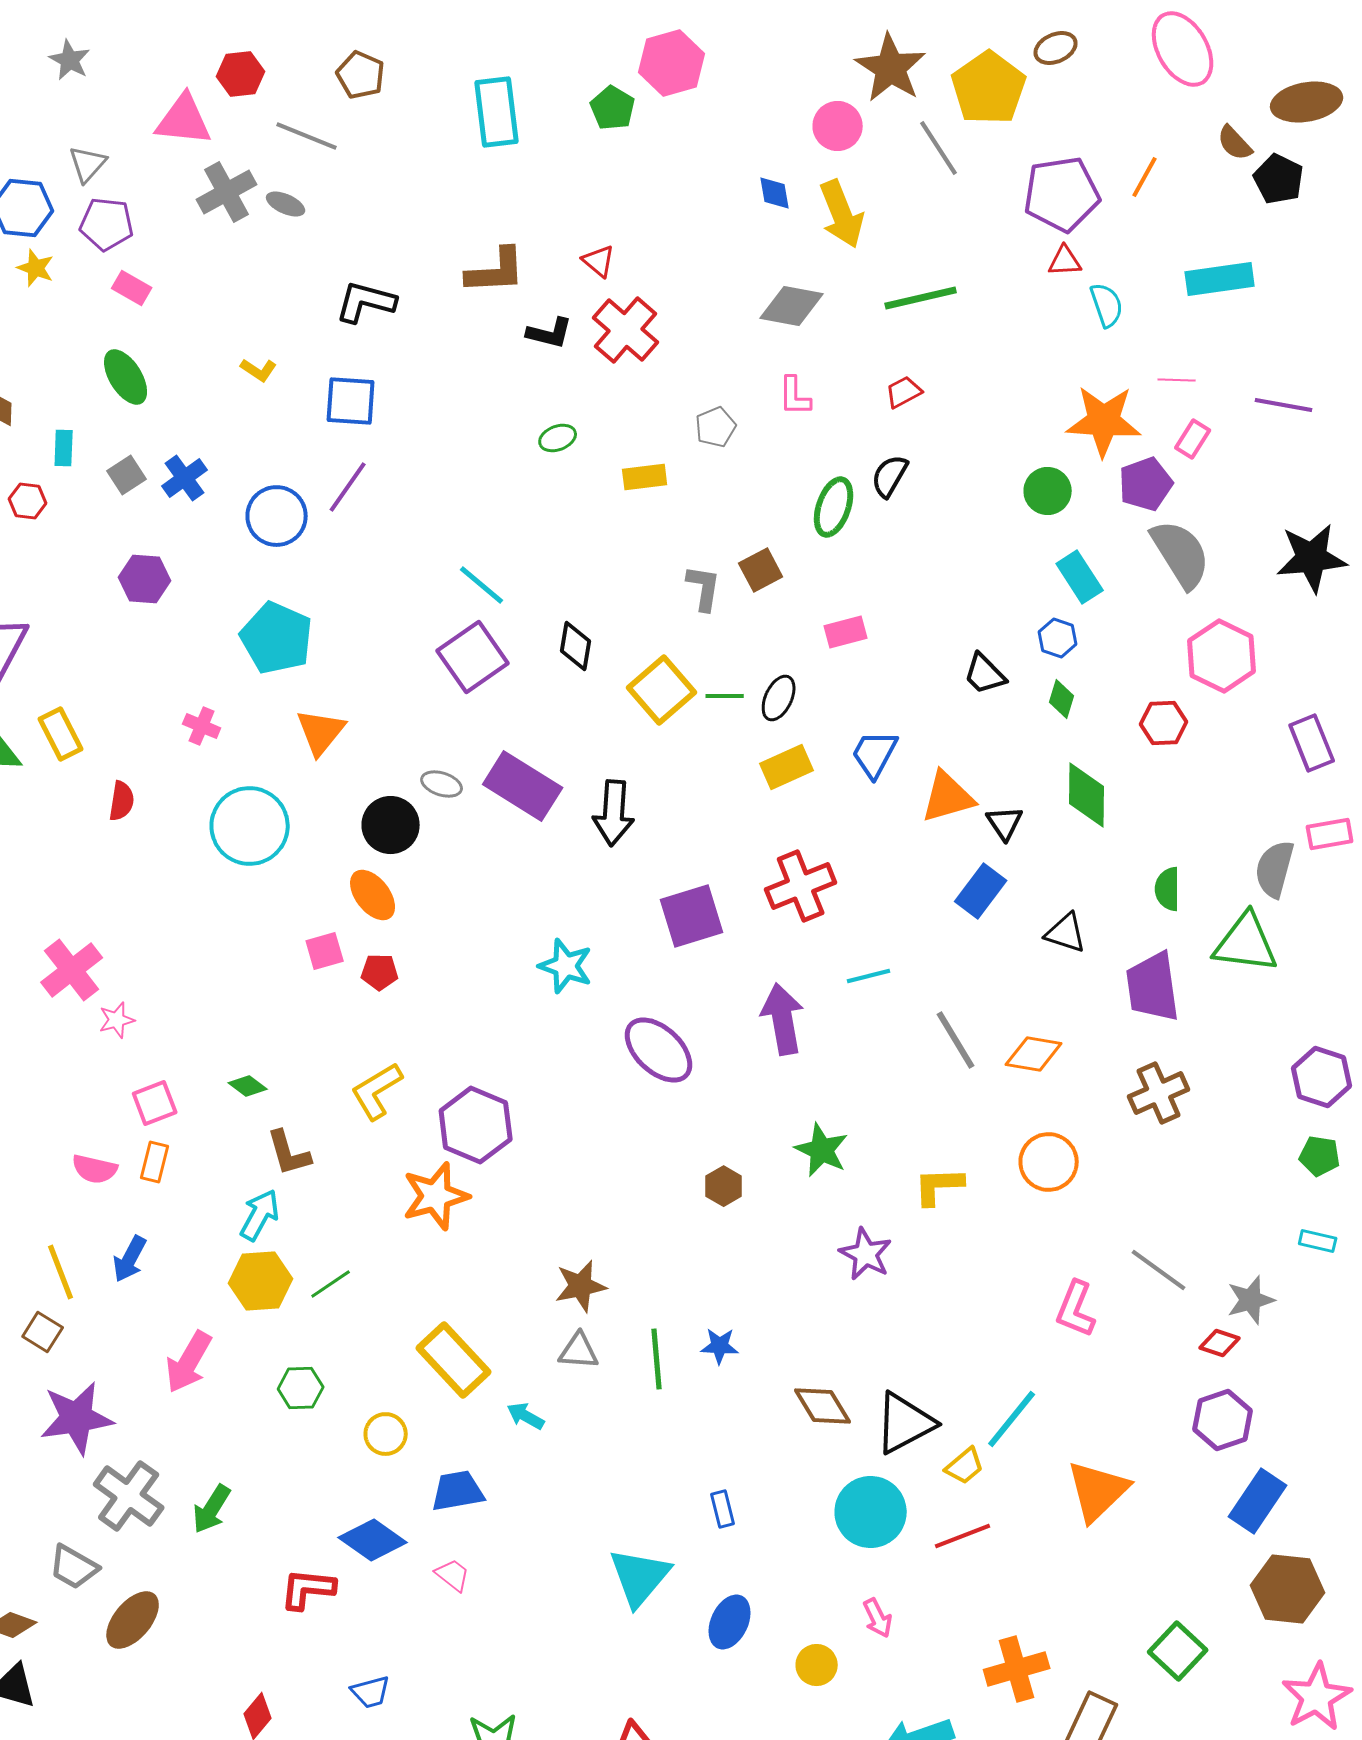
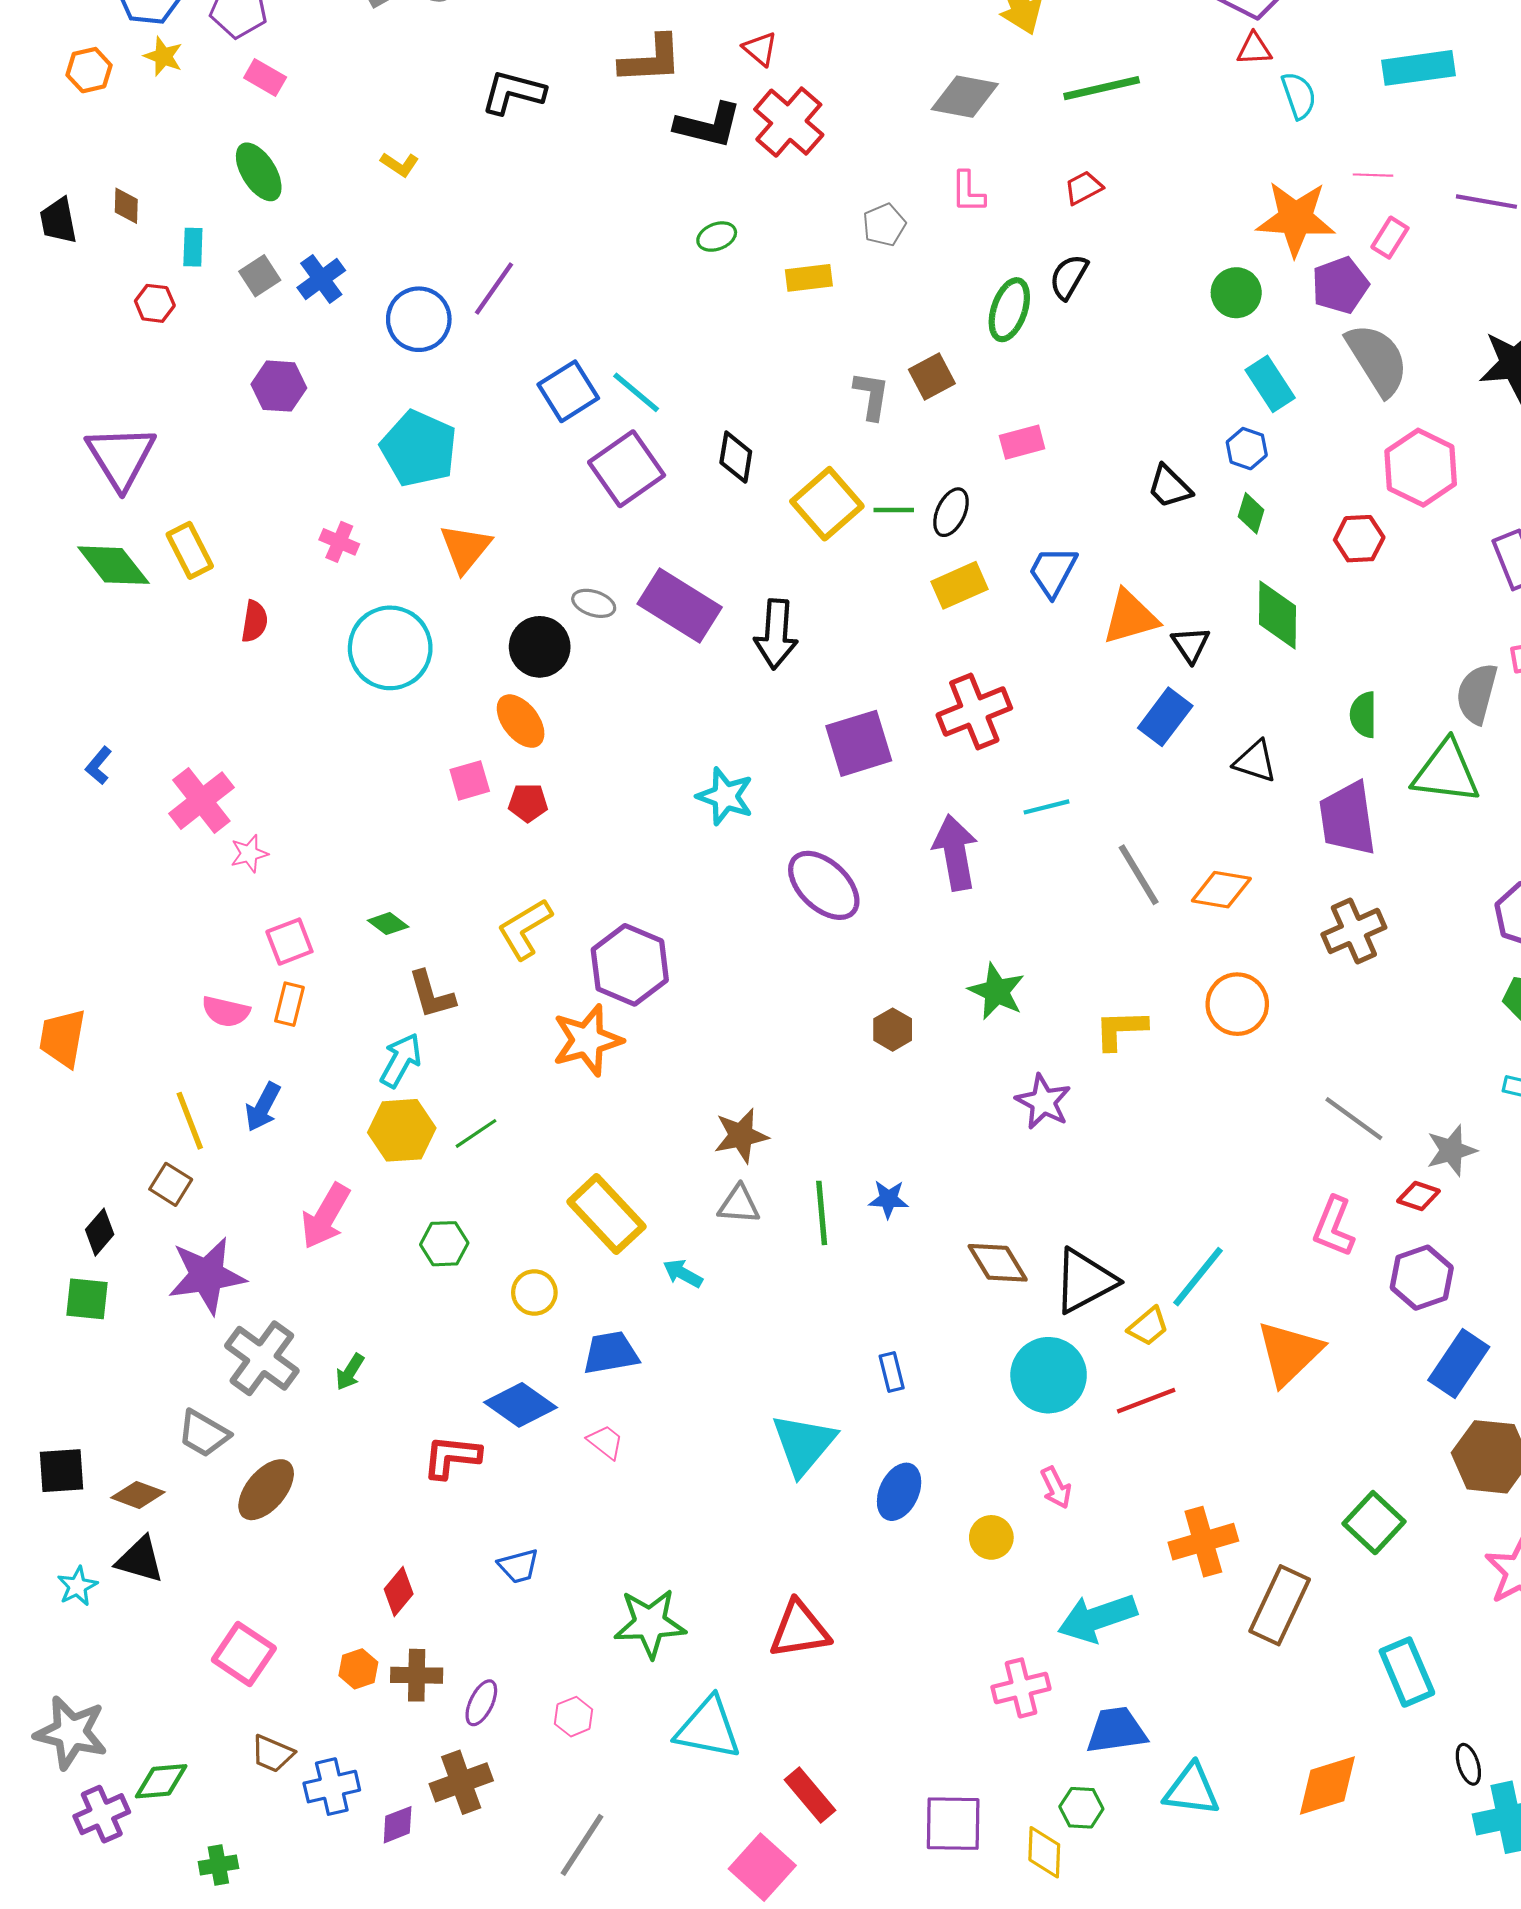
black L-shape: (550, 333) -> (708, 125), size x1.4
blue square: (351, 401) -> (568, 391), moved, turned -36
pink L-shape: (1076, 1309) -> (1334, 1227), moved
green arrow: (212, 1509) -> (350, 1372), size x0.7

